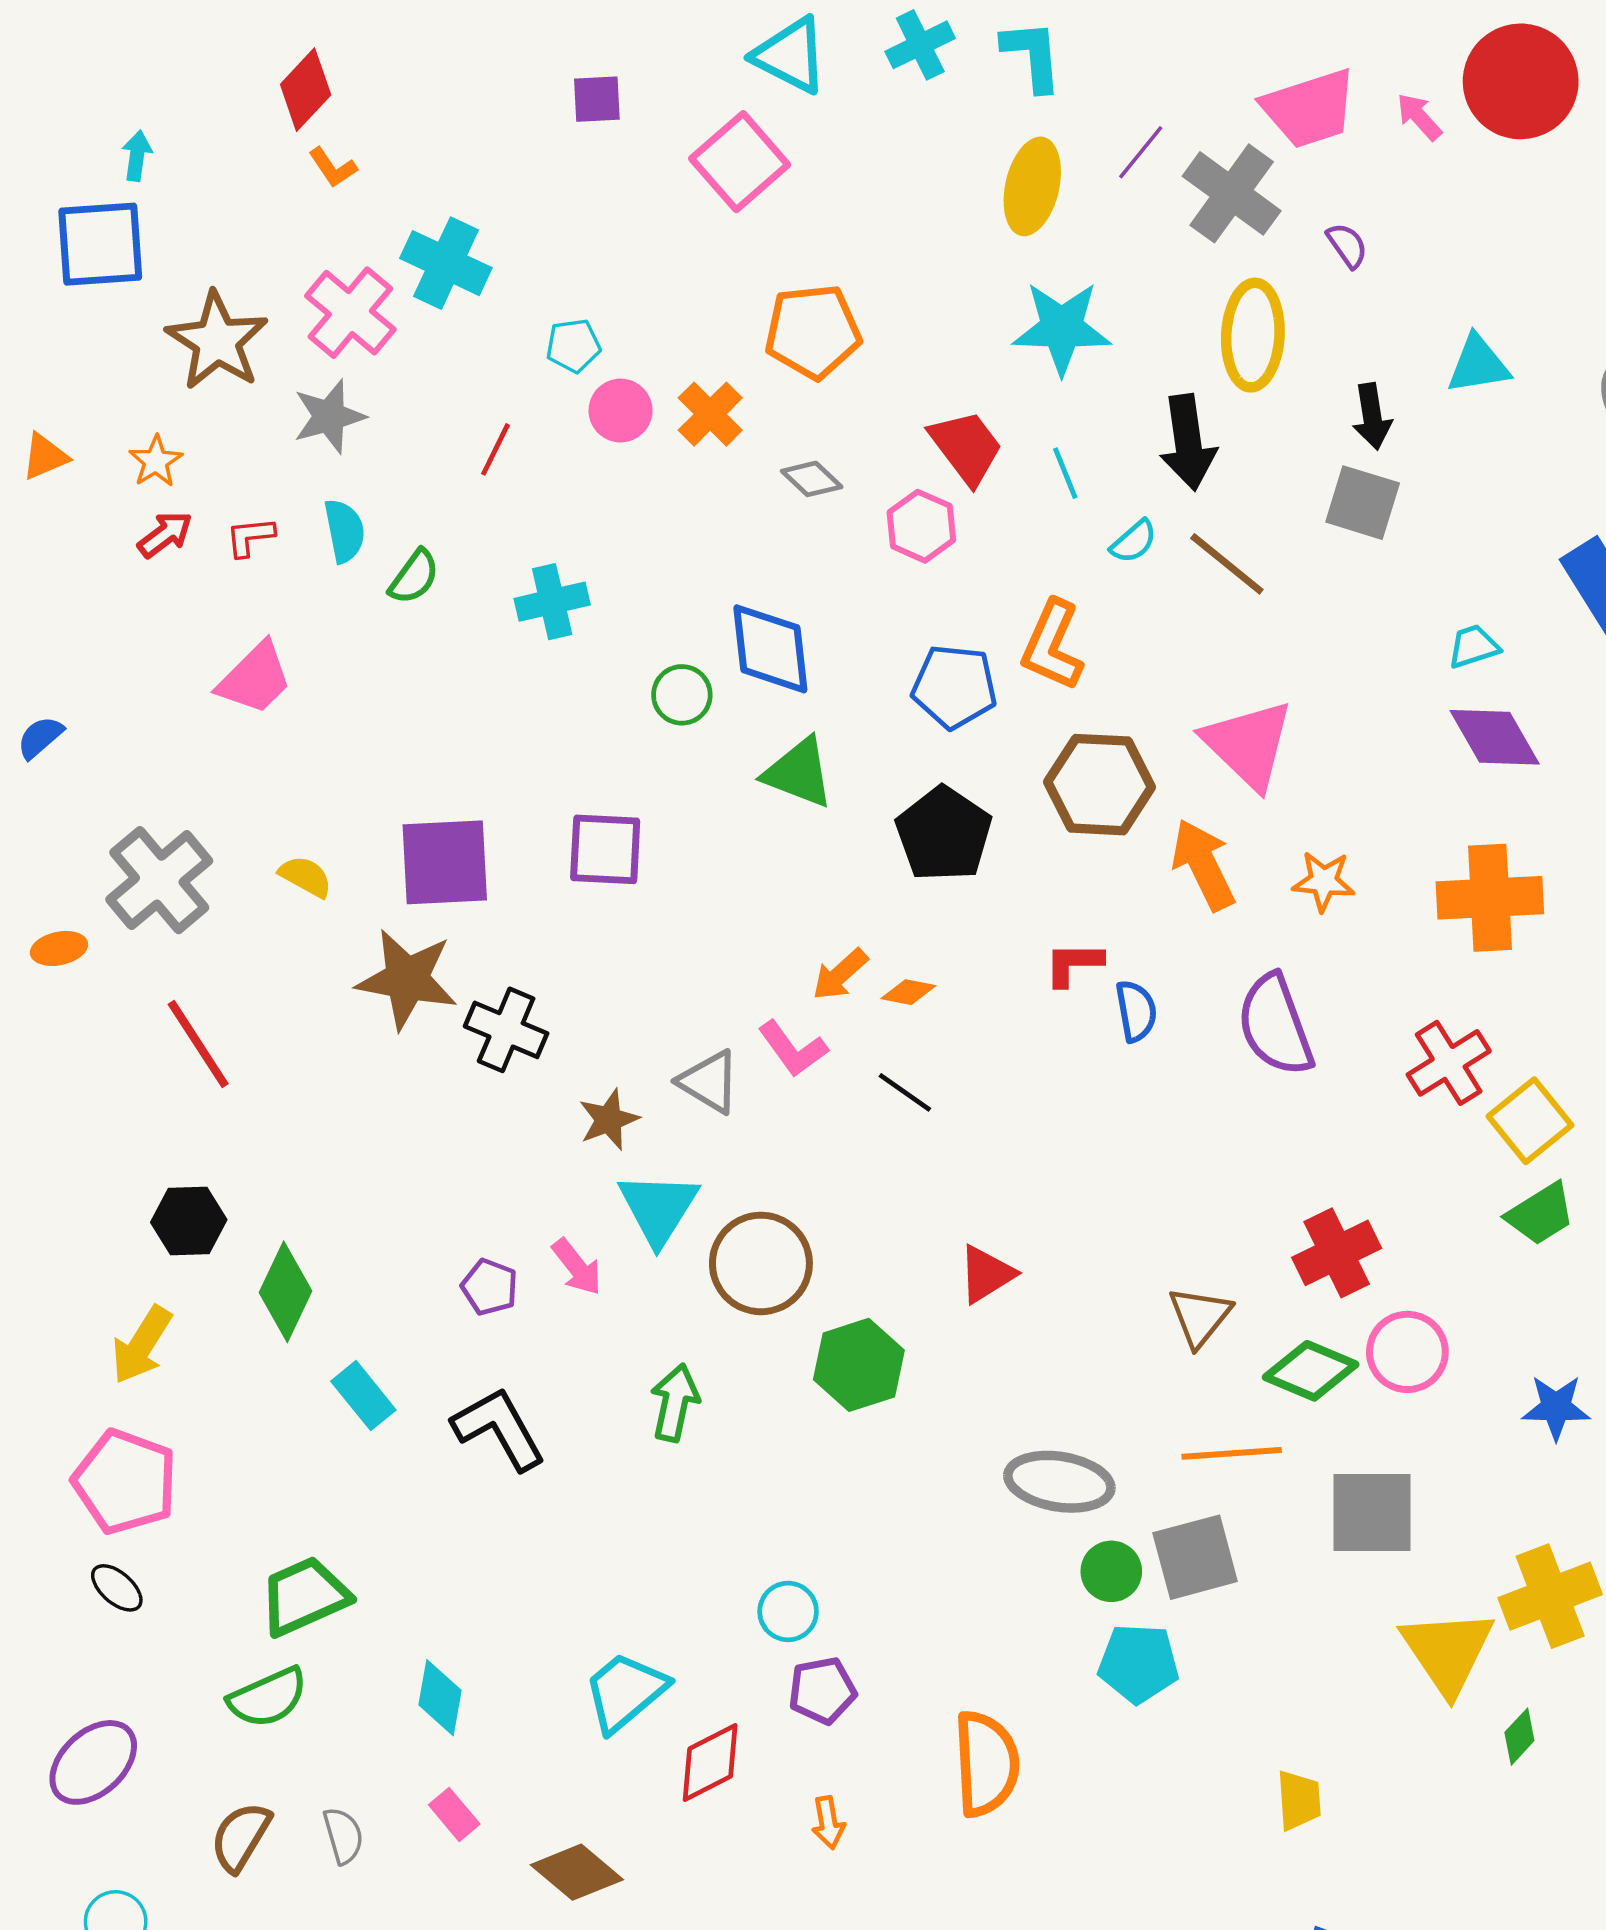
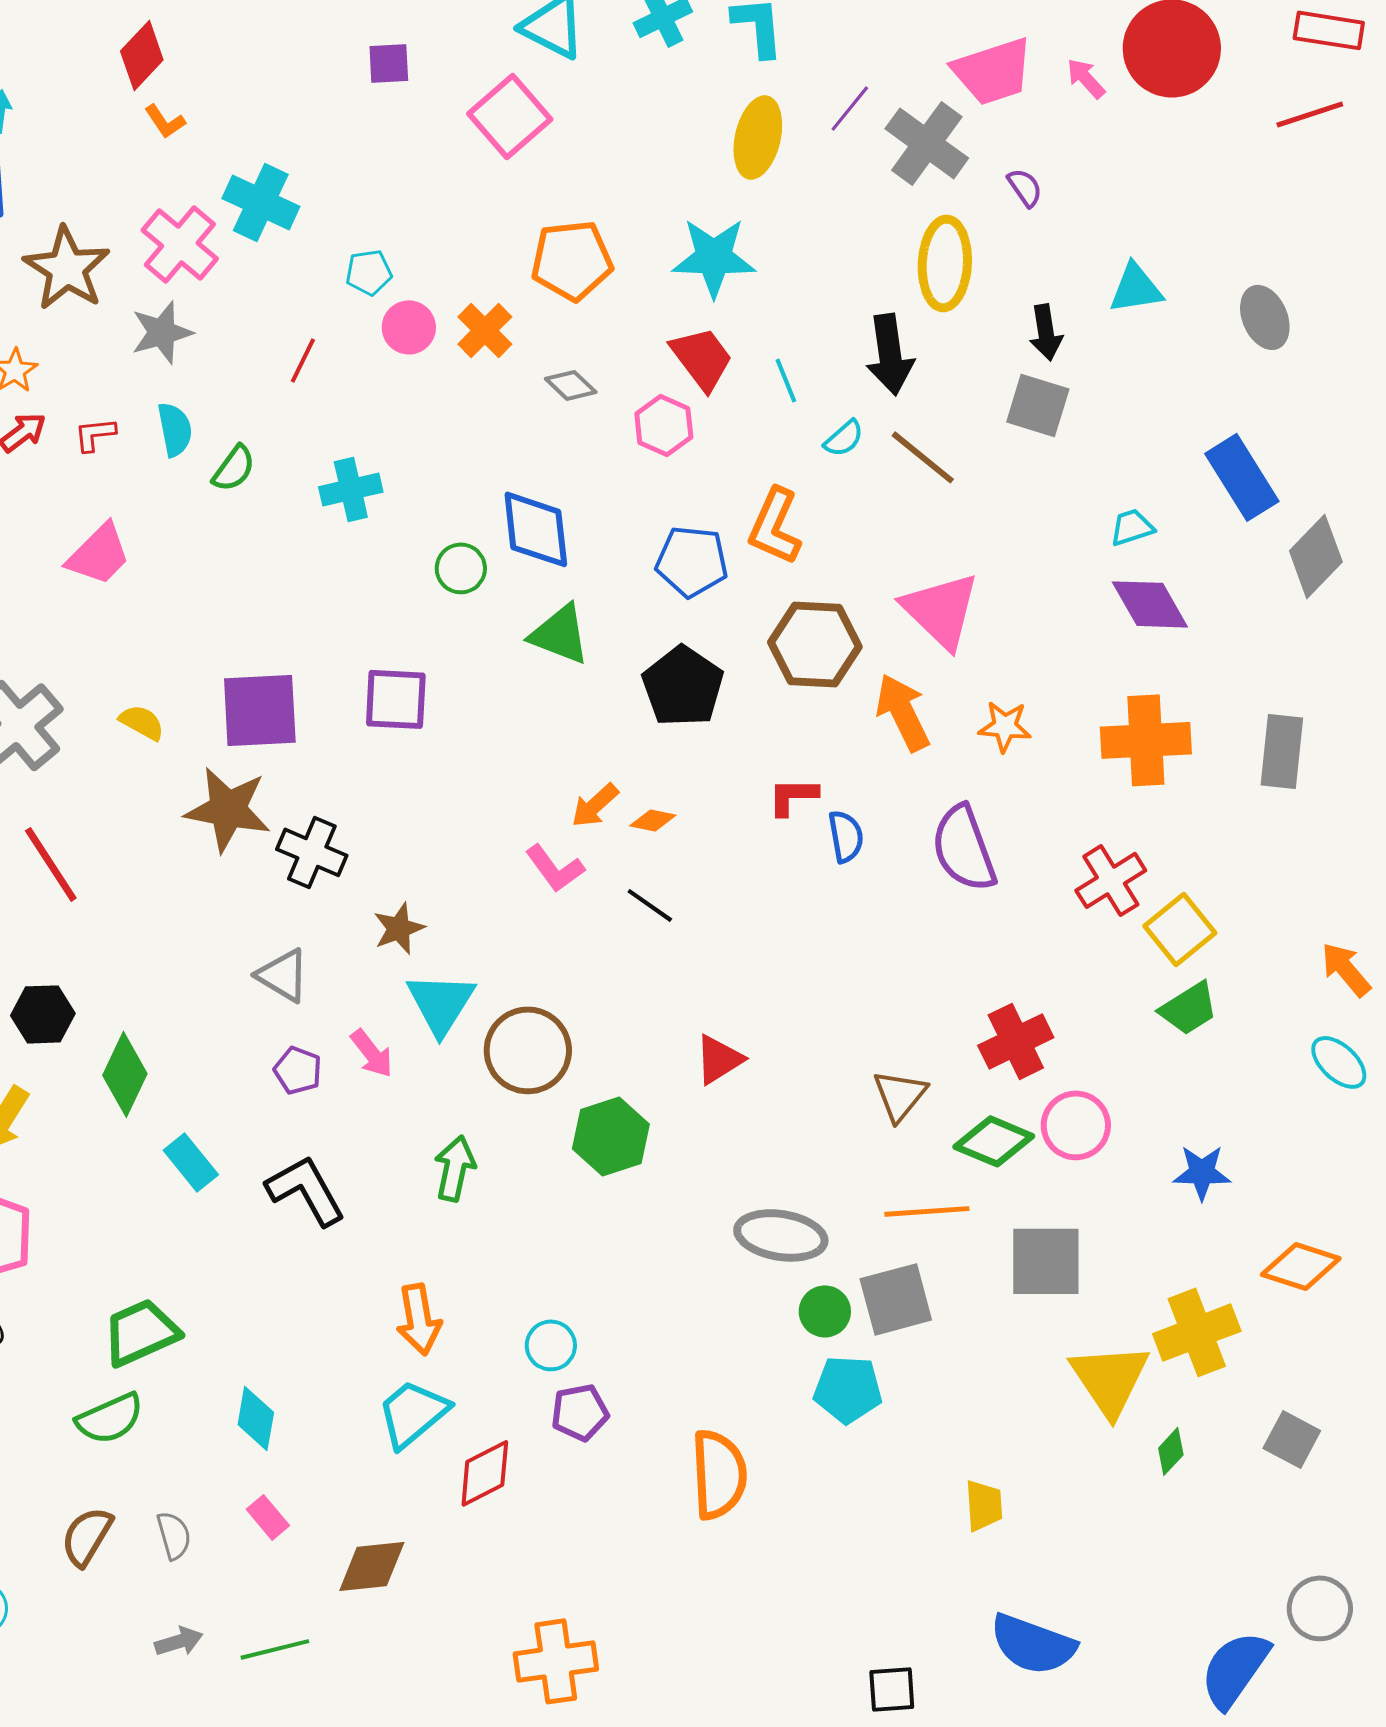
cyan star: (1062, 328) -> (714, 257), moved
gray triangle: (709, 1082) -> (283, 975), moved
orange arrow: (828, 1823) -> (419, 1319), moved, size x1.6
brown diamond: (577, 1872) -> (372, 1566), turned -46

